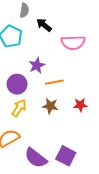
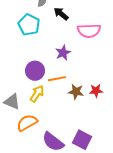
purple star: (37, 65) -> (63, 53), moved
orange line: (54, 82) -> (57, 79), moved
brown star: (50, 106) -> (76, 92), moved

